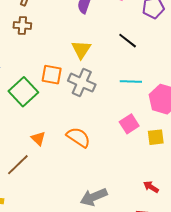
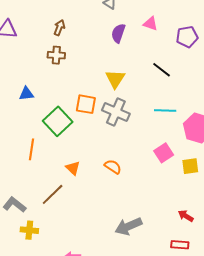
orange semicircle: (78, 137) -> (113, 167), size x0.7

